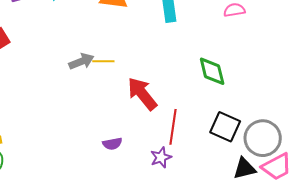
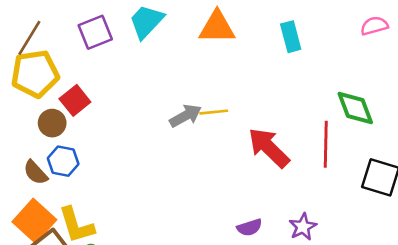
red line: (173, 127) -> (326, 144), moved
purple semicircle: (112, 144) -> (249, 227), moved

